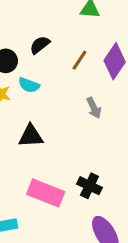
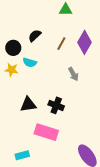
black triangle: (31, 136) -> (28, 104), moved
black cross: (89, 186) -> (56, 105), moved

